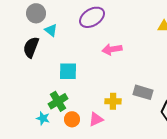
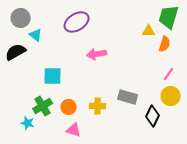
black semicircle: (31, 47) -> (16, 52), turned 40
orange circle: (72, 119) -> (69, 107), moved
pink triangle: (96, 119) -> (74, 130), moved, turned 42

